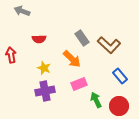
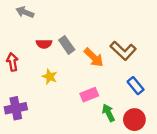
gray rectangle: (82, 38) -> (67, 45), moved
orange arrow: (72, 59) -> (94, 57), moved
purple cross: (45, 91) -> (16, 108), moved

